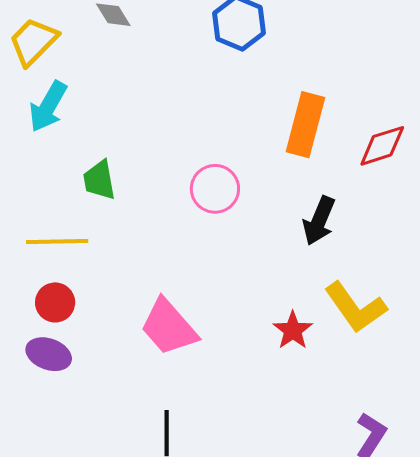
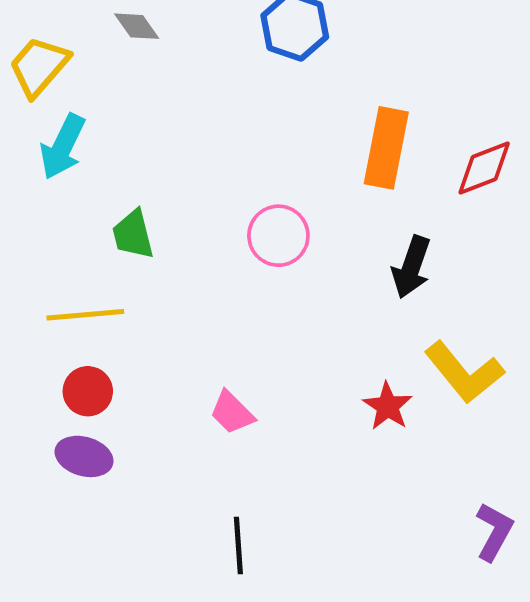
pink trapezoid: (169, 327) -> (232, 413), size x0.6

